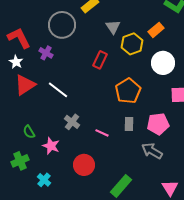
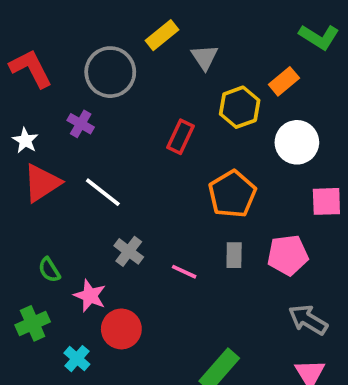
gray triangle: (113, 27) -> (204, 57), moved
red L-shape: (19, 38) -> (31, 68), moved
gray arrow: (152, 151) -> (308, 320), moved
red circle: (84, 165) -> (121, 329), moved

